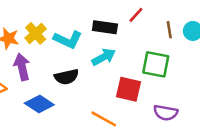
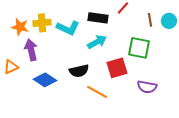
yellow cross: (36, 33) -> (42, 23), turned 36
black semicircle: (67, 77) -> (79, 71), moved
red square: (128, 89) -> (117, 68), turned -30

